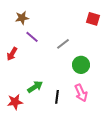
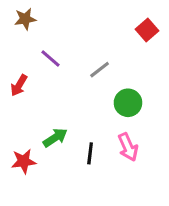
brown star: (22, 18) -> (25, 19), moved
red square: (93, 19) -> (147, 30), turned 32

